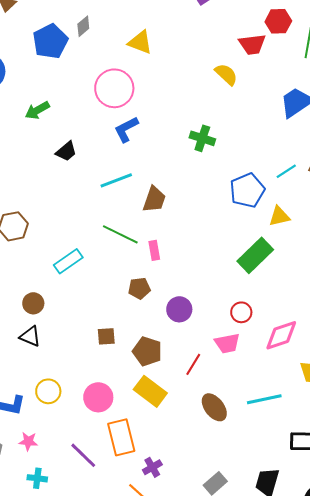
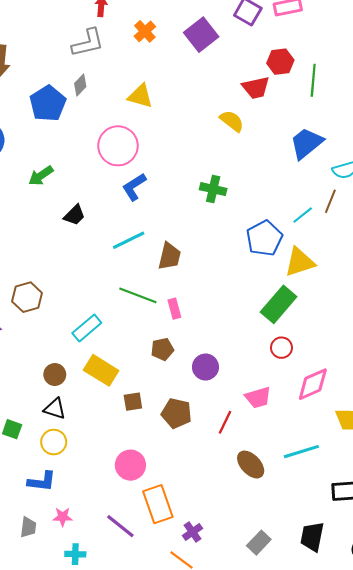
yellow triangle: (279, 216) -> (300, 262), size x1.4
red circle: (241, 312) -> (281, 348), moved
yellow circle: (48, 391) -> (54, 442), moved
yellow rectangle: (150, 391) -> (101, 370), moved

